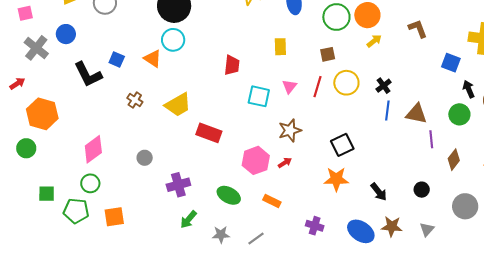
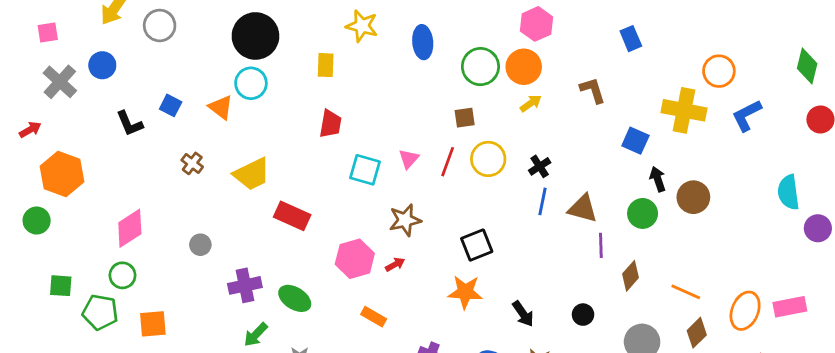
yellow rectangle: (280, 47) -> (326, 65), moved
black L-shape: (88, 74) -> (129, 123), size x0.7
green ellipse: (229, 195) -> (295, 298), moved

